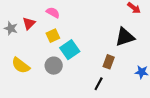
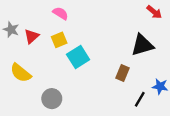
red triangle: (29, 23) -> (32, 36), moved
gray circle: (54, 66) -> (52, 99), moved
black line: (99, 84) -> (140, 99), moved

